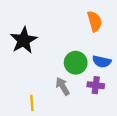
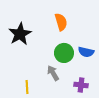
orange semicircle: (95, 21) -> (61, 22), moved
purple cross: (96, 85) -> (81, 85), moved

